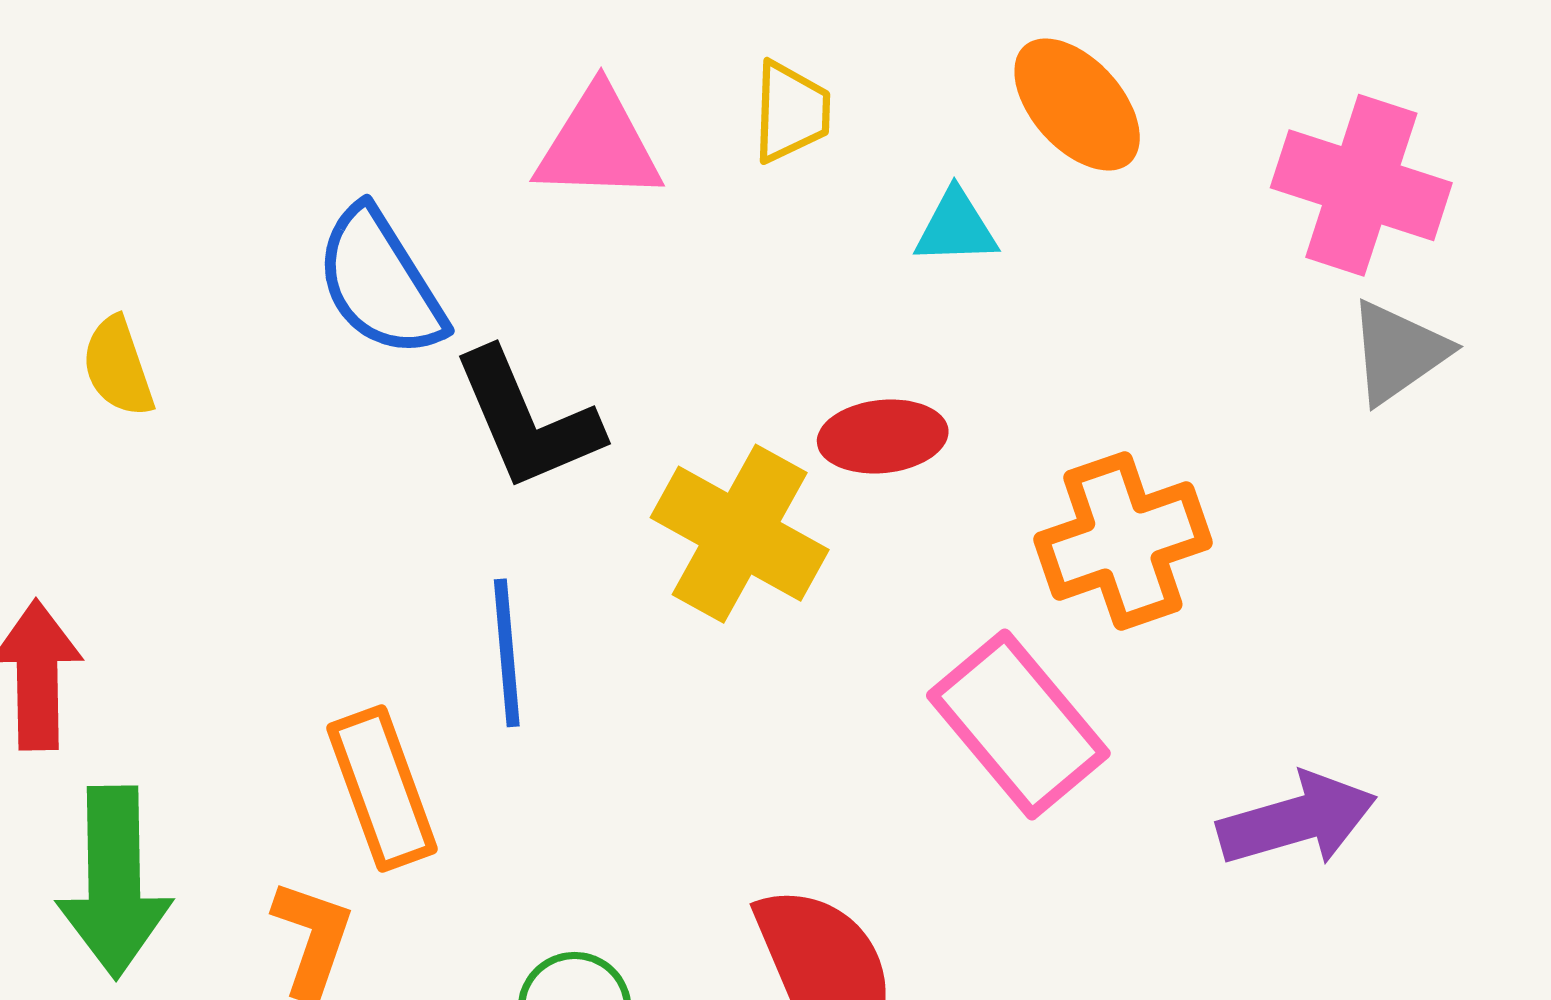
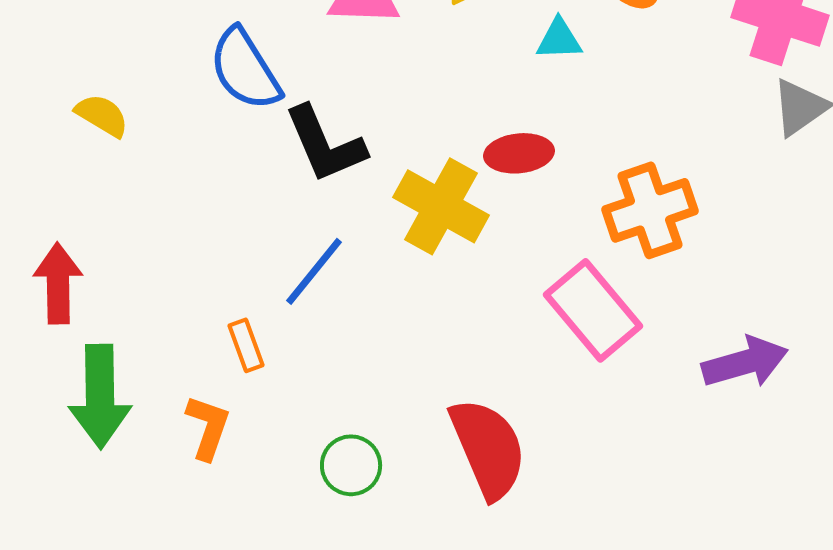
yellow semicircle: (118, 367) -> (102, 115), turned 140
blue line: (507, 653) -> (314, 271), turned 44
orange rectangle: (382, 789) -> (246, 345), size x0.6

